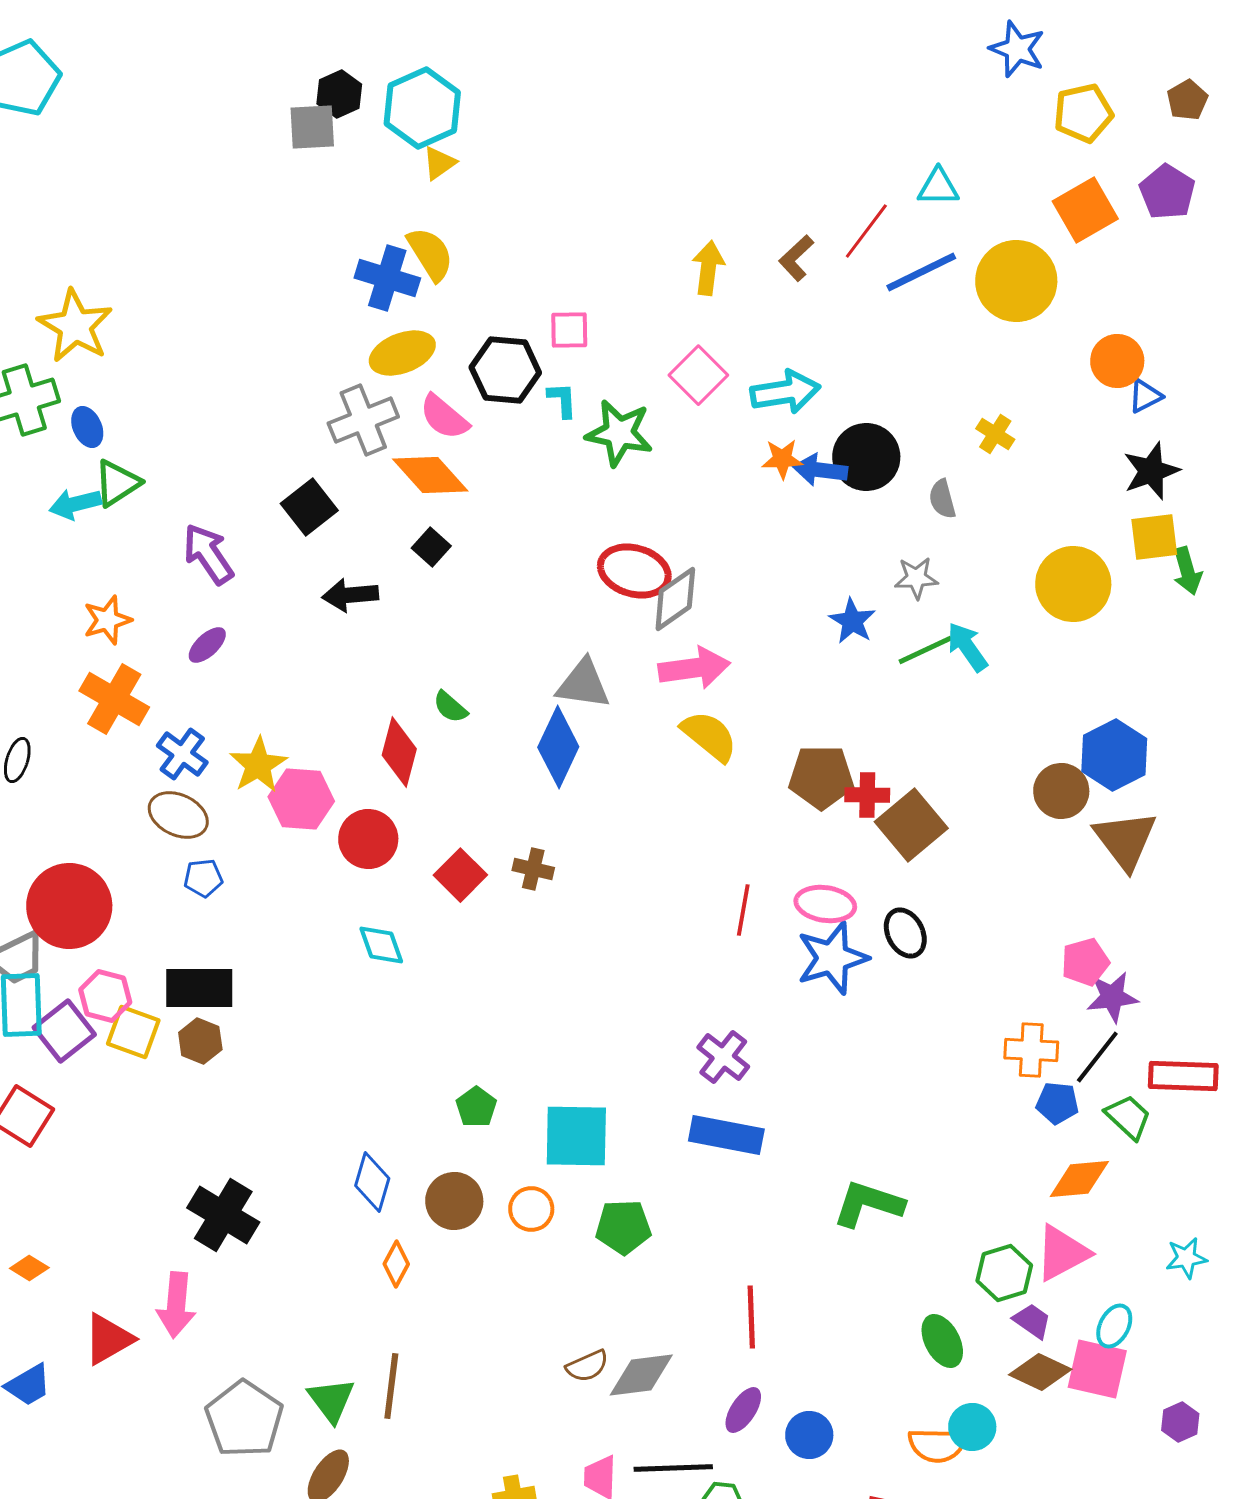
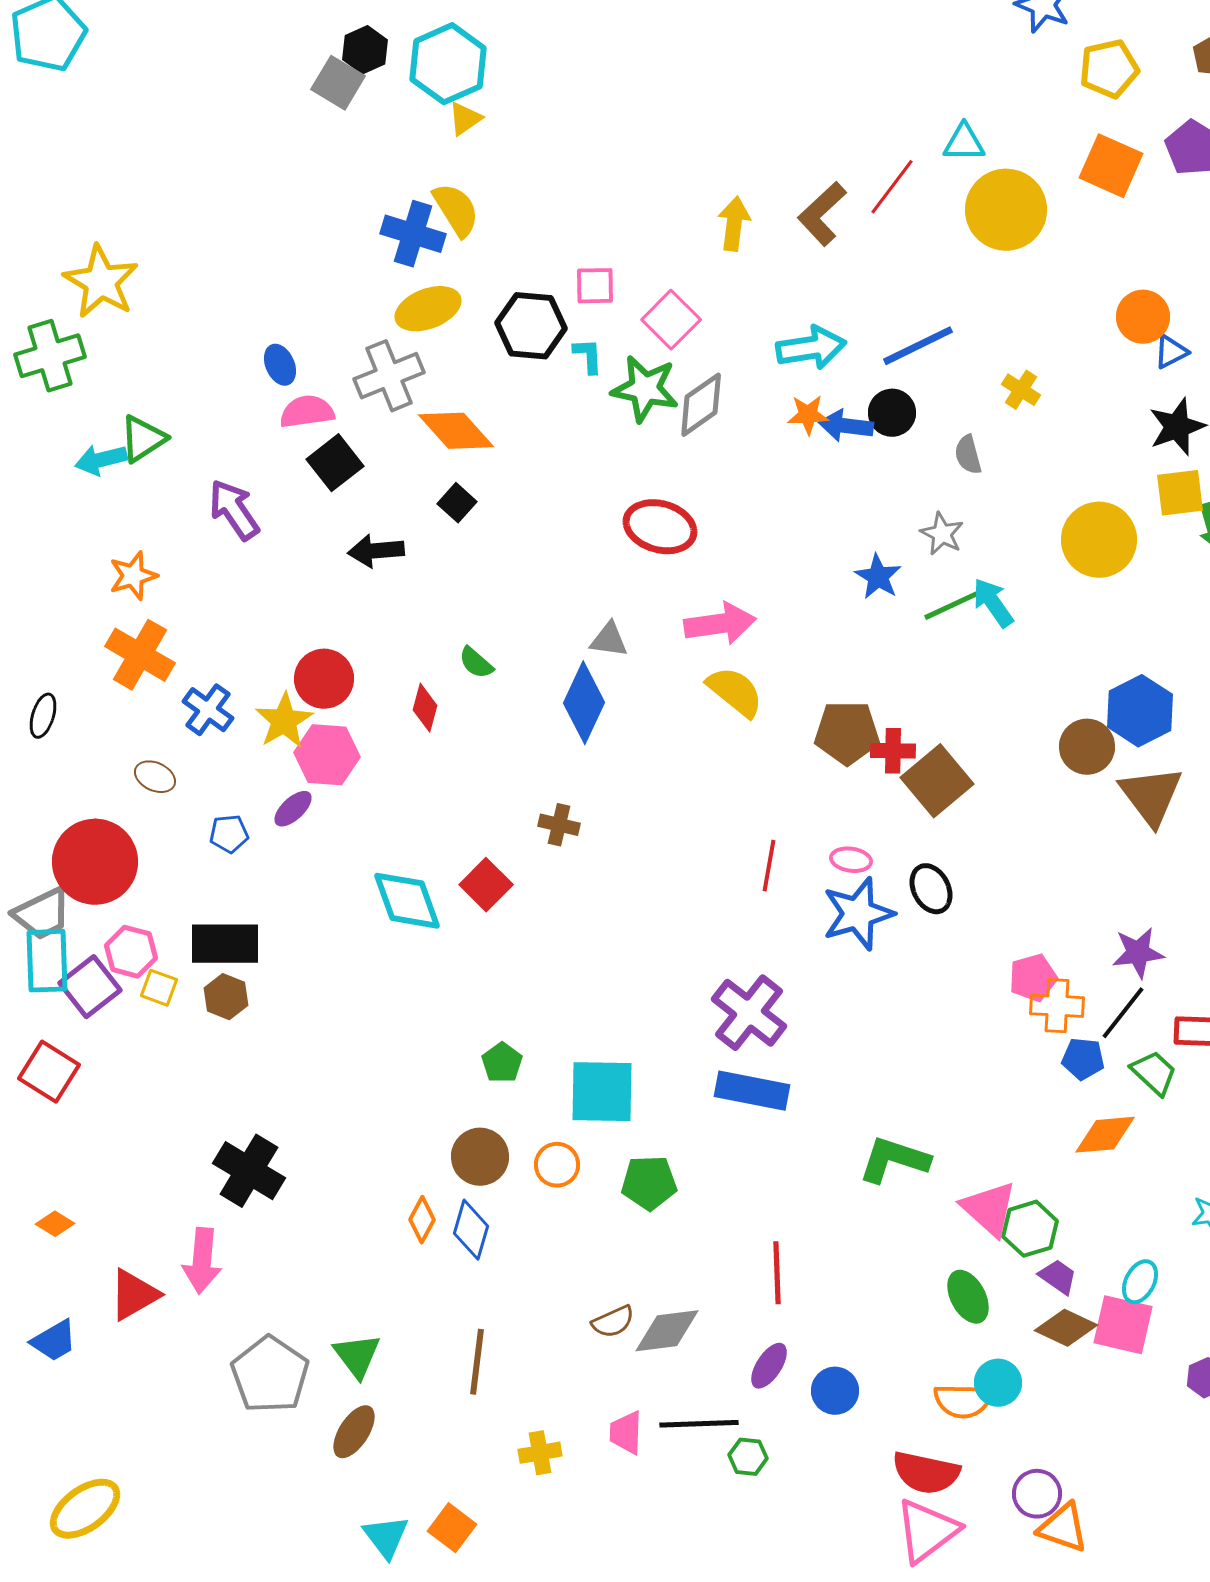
gray square: (312, 127) -> (338, 83), turned 34
orange square: (1085, 210) -> (1111, 166), turned -36
brown L-shape: (796, 258) -> (822, 214), size x1.4
blue line: (921, 272) -> (918, 346), moved
yellow circle: (1016, 281) -> (1006, 210), moved
pink square: (698, 375) -> (671, 320), moved
pink semicircle: (444, 417) -> (307, 412), moved, turned 132
blue ellipse: (87, 427) -> (280, 365), moved
black circle: (866, 457) -> (892, 413), size x0.7
gray star: (916, 578) -> (942, 534), turned 30
gray diamond: (675, 599) -> (701, 405), moved
purple ellipse: (207, 645) -> (293, 809), moved
gray triangle: (583, 684) -> (609, 640), size x0.7
red diamond: (399, 752) -> (425, 708), size x0.7
brown ellipse: (178, 815) -> (155, 777), moved, size x0.7
red circle: (368, 839) -> (324, 679), moved
red square: (460, 875) -> (486, 885), moved
pink ellipse: (825, 904) -> (851, 860), size x0.7
cyan diamond: (381, 945) -> (407, 901), size x1.5
pink pentagon: (1085, 962) -> (1033, 978), moved
yellow square: (133, 1032) -> (159, 988), size x0.7
purple cross: (723, 1057) -> (749, 1013), size x1.4
blue diamond: (372, 1182) -> (471, 1230), moved
pink triangle: (1062, 1253) -> (989, 1209), moved, turned -50
brown line: (391, 1386) -> (477, 1362), moved

